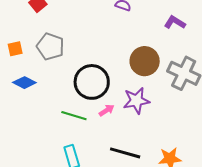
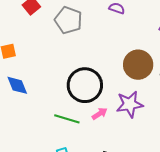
gray pentagon: (50, 47) -> (68, 20), moved
blue diamond: (24, 83) -> (17, 85), turned 40

